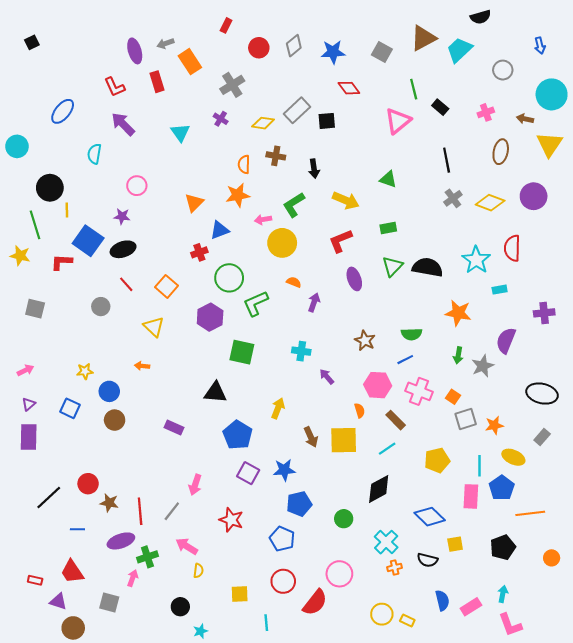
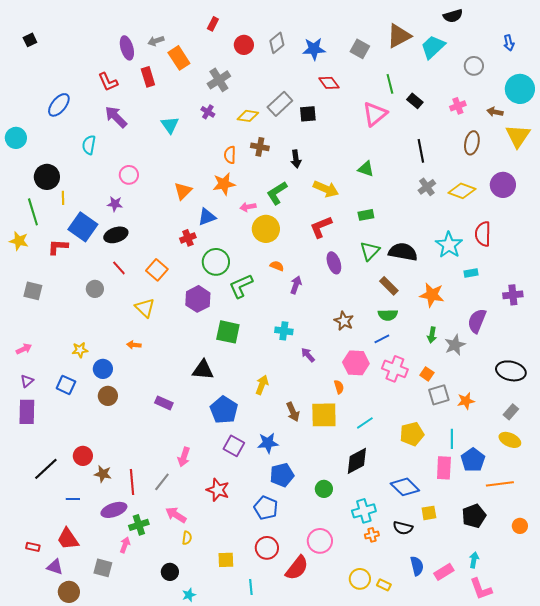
brown rectangle: (396, 420) -> (389, 286), moved
yellow ellipse: (513, 457) -> (510, 440), moved
cyan cross: (386, 542) -> (364, 511), turned 30

